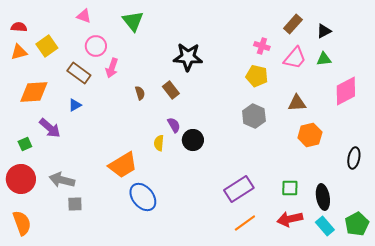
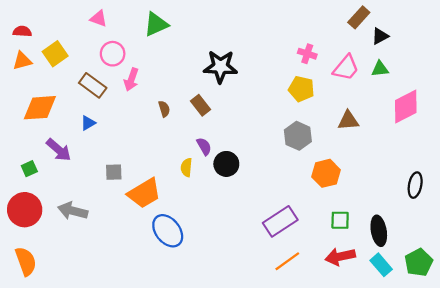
green triangle: (133, 21) -> (156, 24), turned 45
brown rectangle: (293, 24) -> (359, 17), moved
orange hexagon: (310, 135) -> (326, 173), moved
gray square: (75, 204) -> (114, 172), moved

